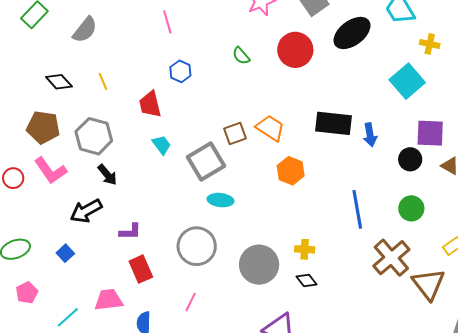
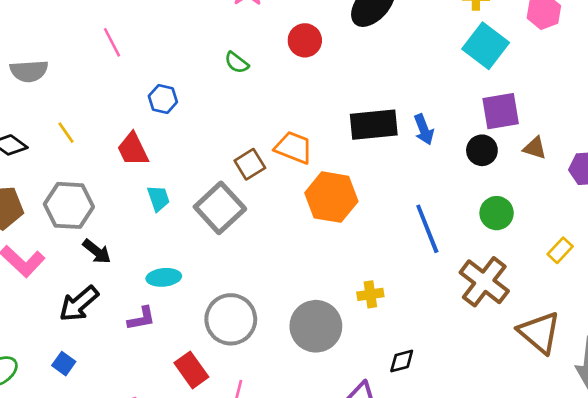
pink line: (167, 22) -> (112, 42), moved
gray semicircle: (85, 30) -> (29, 71), turned 60
red circle: (295, 50) -> (305, 40), size x0.7
cyan square: (407, 81) -> (486, 46), moved
cyan trapezoid: (162, 145) -> (158, 198), turned 30
orange hexagon: (291, 171) -> (331, 197), size x1.4
cyan ellipse: (220, 200) -> (164, 277), moved
red rectangle: (141, 269) -> (191, 370), moved
black diamond: (306, 280) -> (402, 361), moved, turned -55
brown triangle: (428, 284) -> (539, 332), moved

